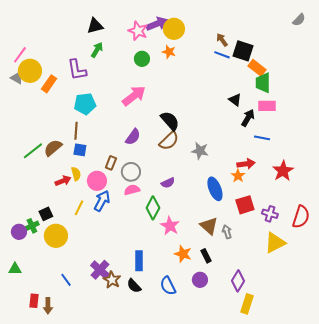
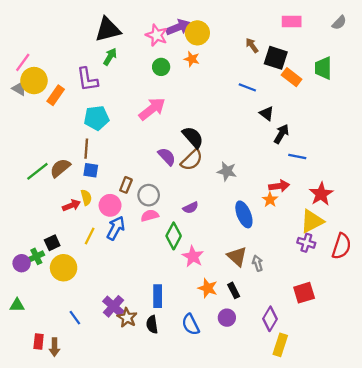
black triangle: (95, 26) -> (108, 29), size x1.4
blue line: (222, 55) -> (247, 87), moved
green trapezoid: (263, 83) -> (323, 68), moved
pink rectangle: (267, 106) -> (292, 22), moved
purple semicircle: (133, 137) -> (167, 157), moved, turned -78
red square: (245, 205) -> (304, 293), moved
yellow triangle: (275, 243) -> (312, 221), moved
black semicircle: (134, 286) -> (152, 324), turned 35

